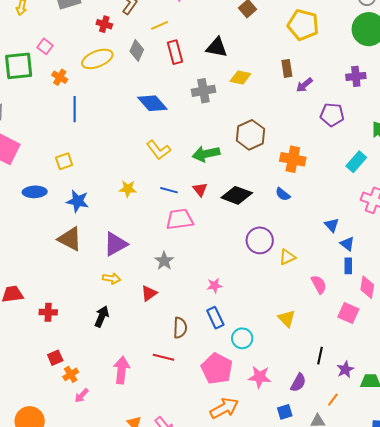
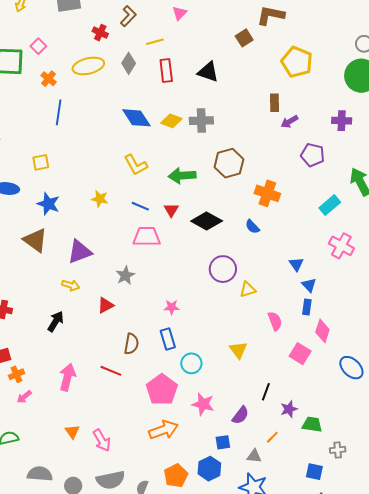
yellow diamond: (240, 78) -> (171, 121), moved
gray cross: (203, 91) -> (201, 121), moved

